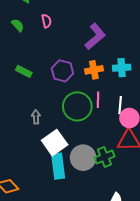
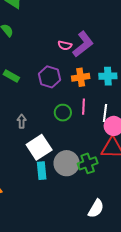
pink semicircle: (46, 21) -> (65, 45), moved, turned 112
green circle: (77, 106) -> (63, 113), size x0.6
cyan rectangle: (58, 166) -> (42, 171), size x0.7

